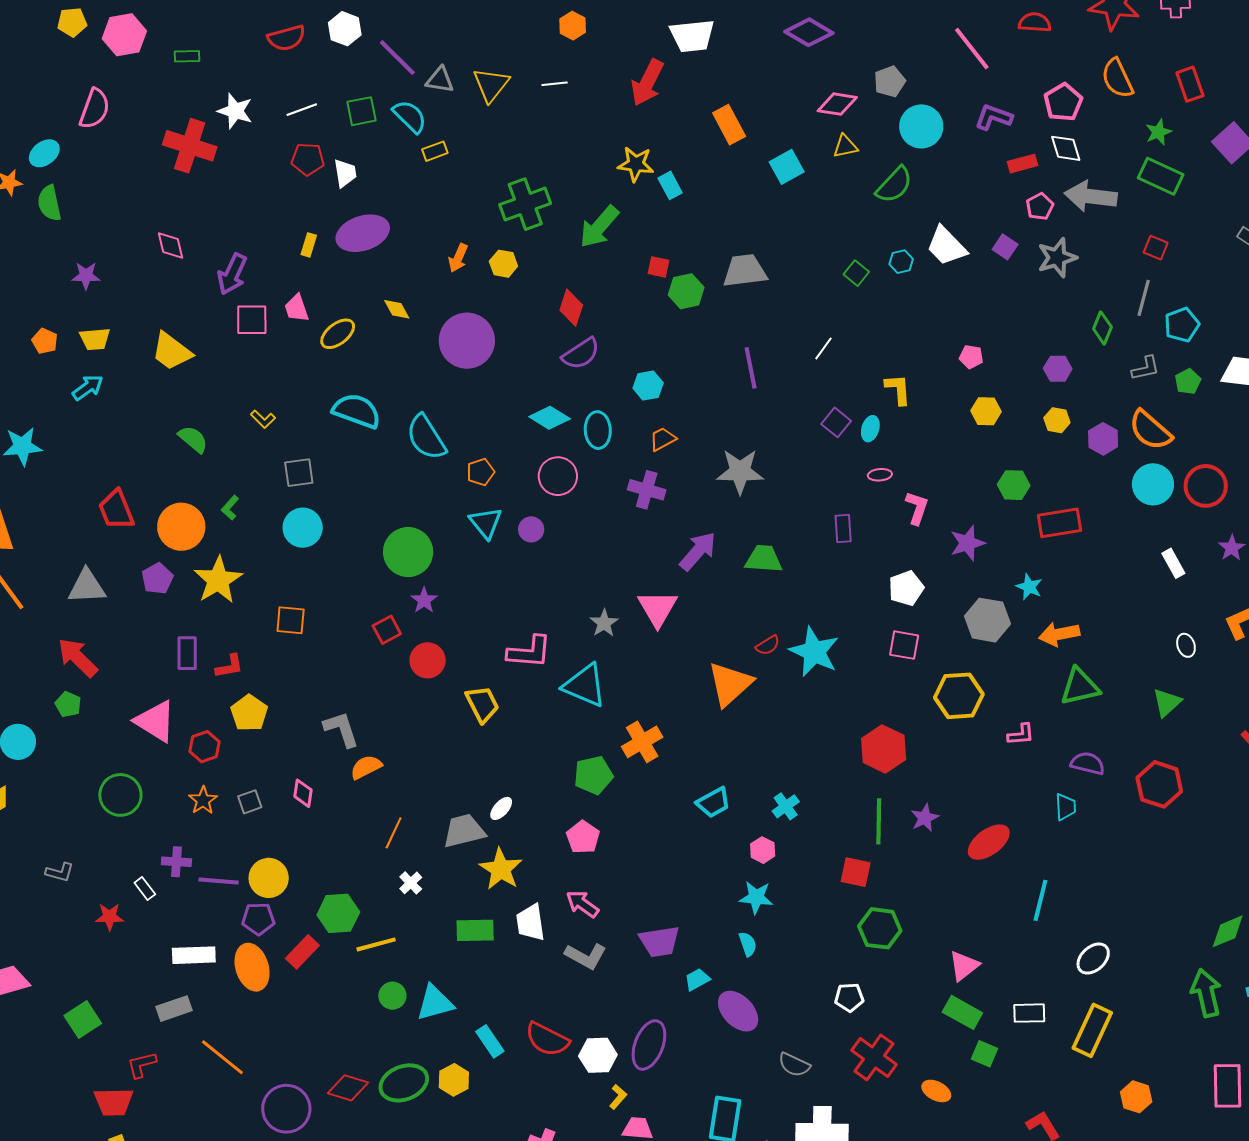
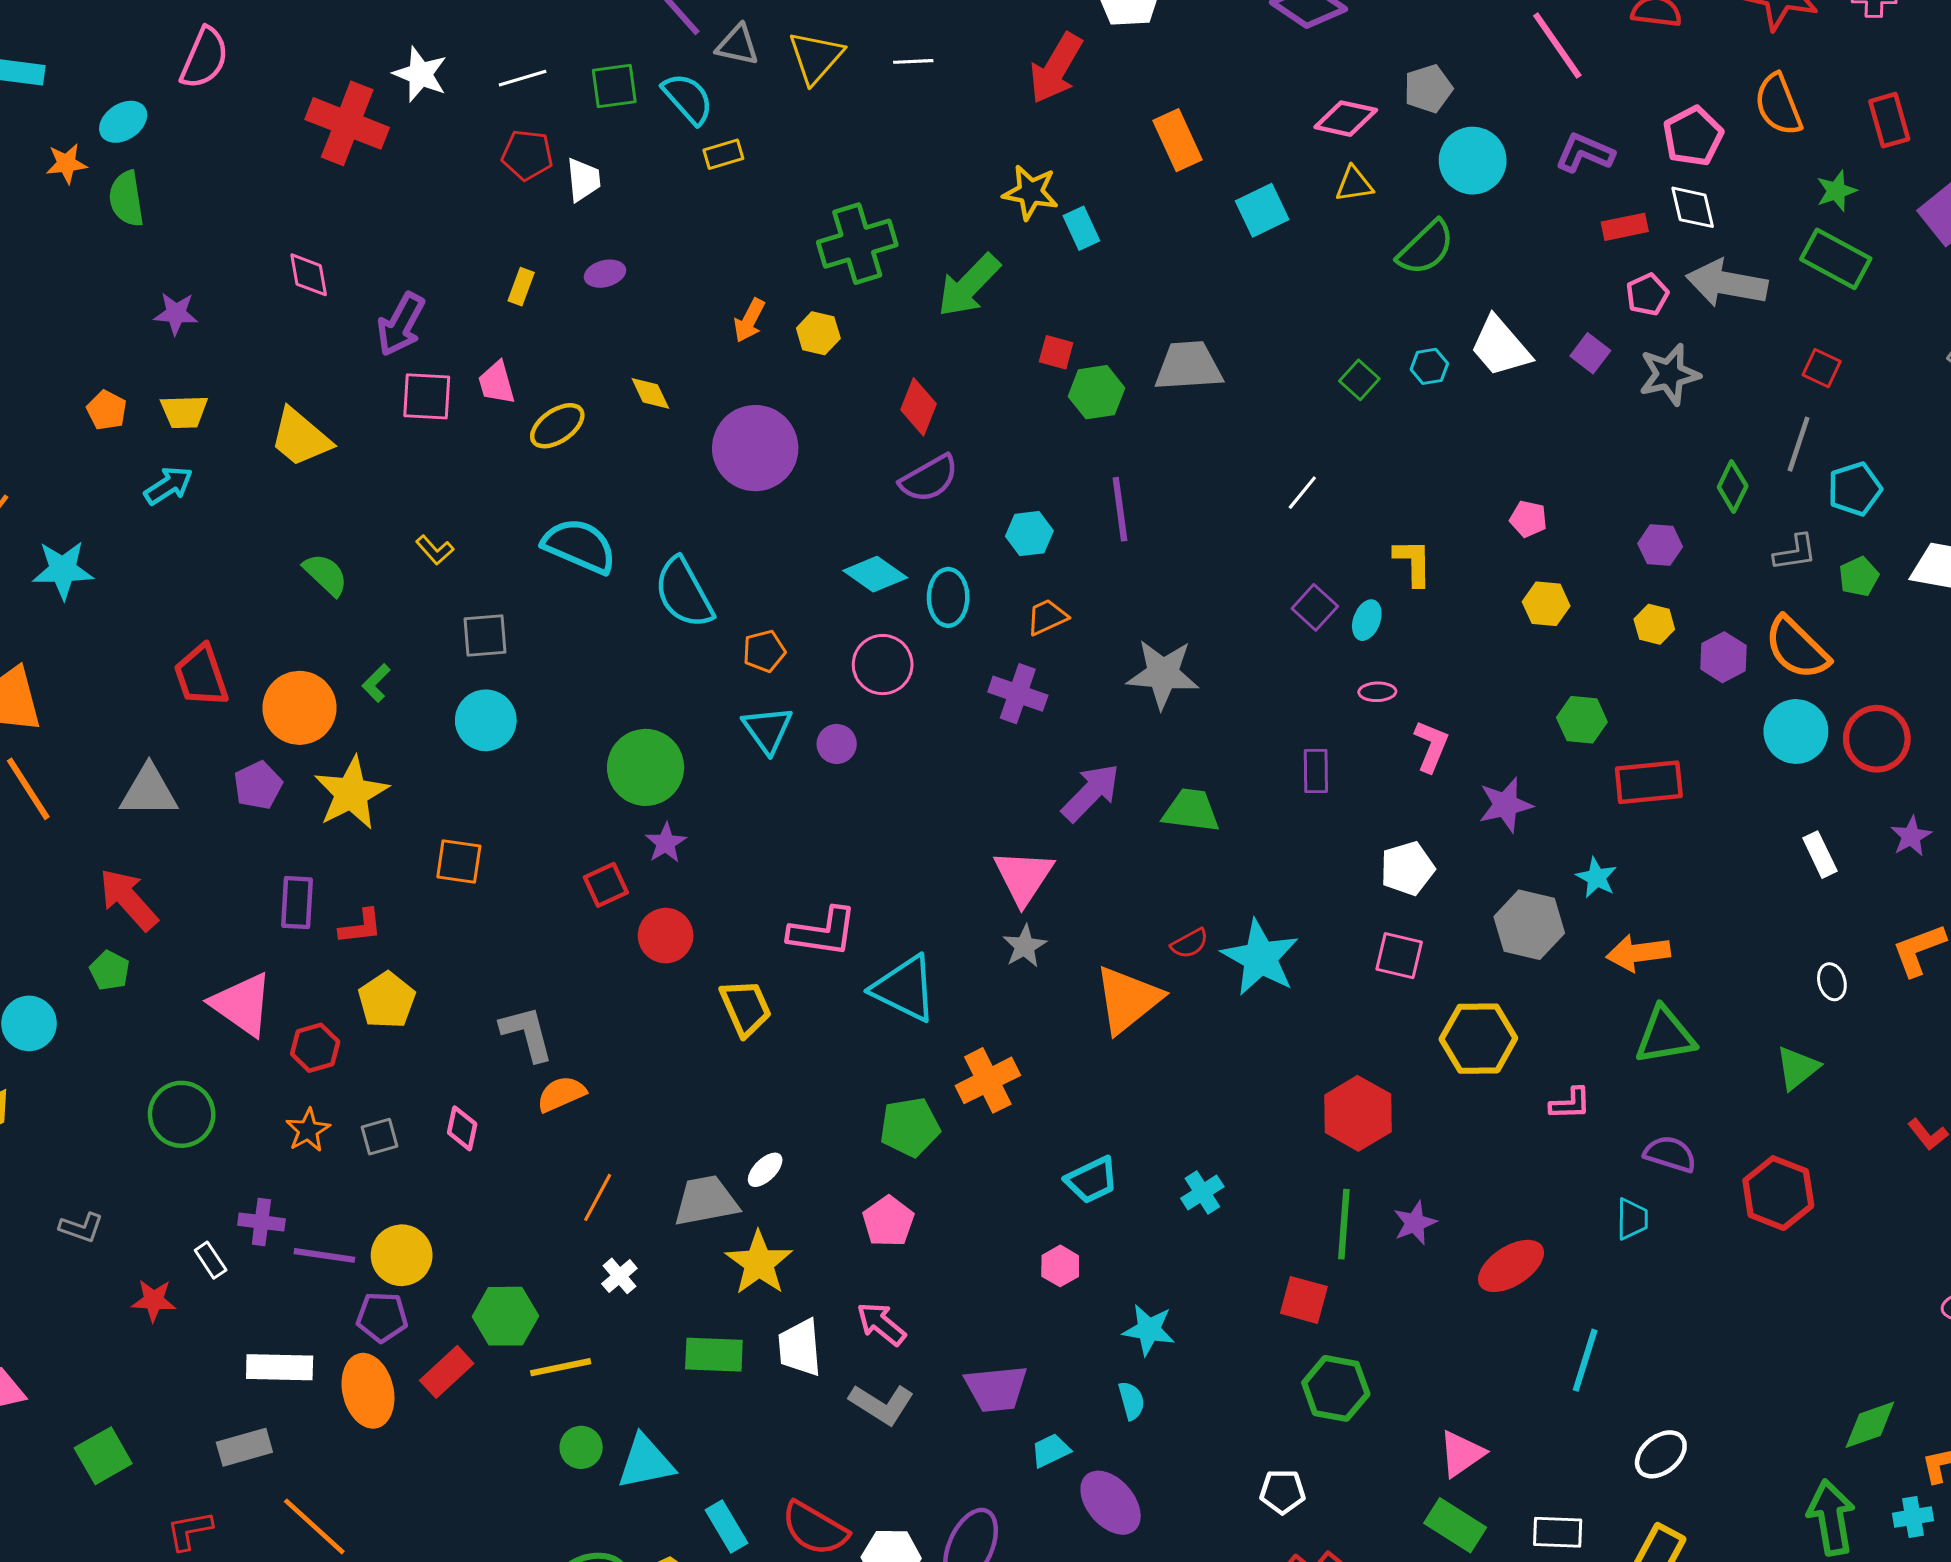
purple ellipse: (363, 233) -> (605, 274), size x0.5
purple line: (751, 368) -> (1120, 509), moved
gray star: (604, 623) -> (1025, 946), moved
pink hexagon: (763, 850) -> (1060, 1266), moved

